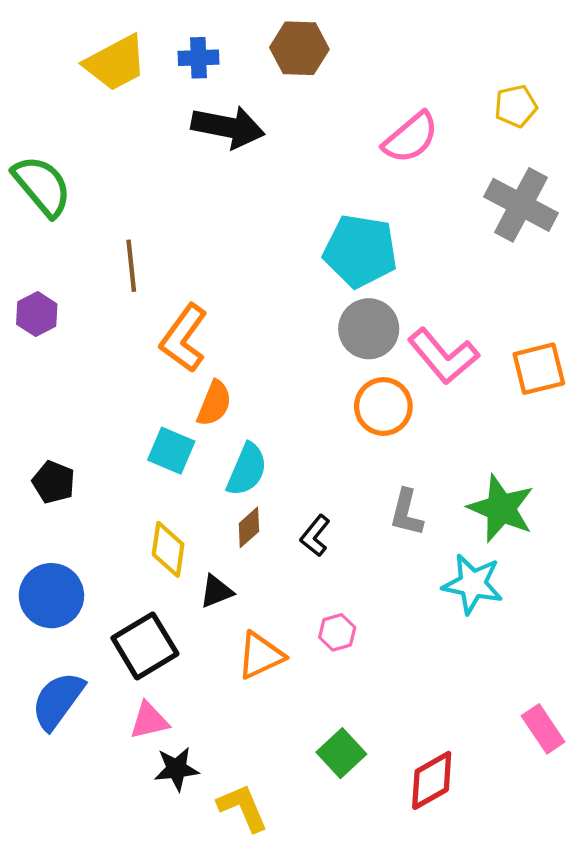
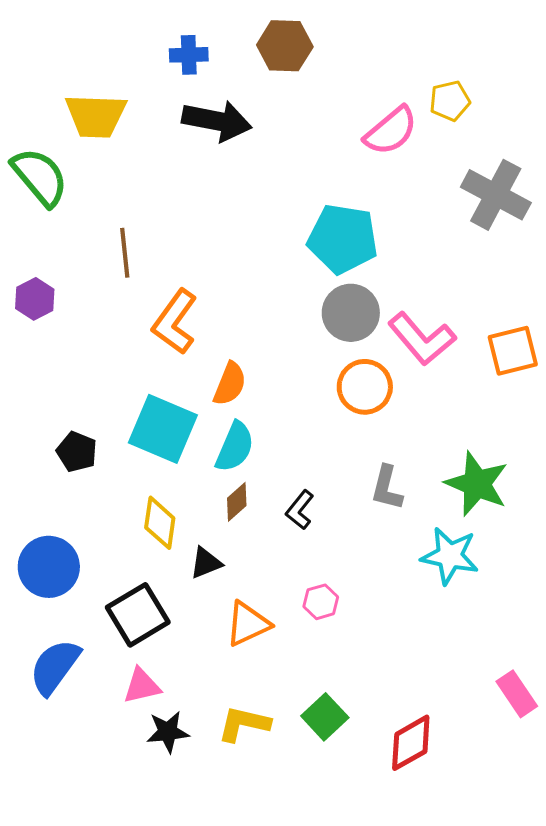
yellow trapezoid: (116, 63) -> (96, 116), moved, turned 30
yellow pentagon: (516, 106) -> (450, 101), moved
orange semicircle: (214, 403) -> (230, 384), moved
cyan square: (171, 451) -> (163, 429), size x1.5
black pentagon: (54, 482) -> (77, 452), moved
yellow L-shape: (243, 808) -> (244, 724), moved, turned -54

